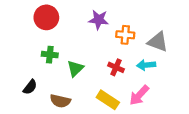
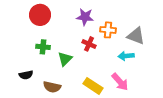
red cross: (116, 67) -> (89, 44), moved
black semicircle: (30, 87) -> (26, 75), turned 40
pink arrow: (139, 95) -> (120, 82), turned -84

